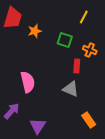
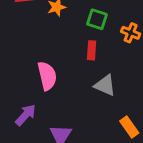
red rectangle: (77, 66) -> (92, 50), moved

